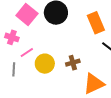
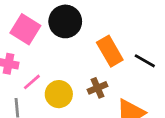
orange rectangle: (96, 23) -> (110, 51), moved

